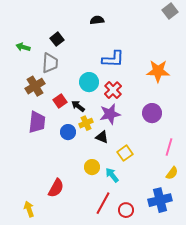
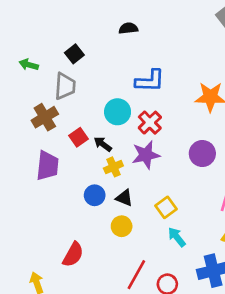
blue circle: (68, 132) -> (95, 195), moved
black triangle: (102, 137) -> (124, 198), moved
cyan arrow: (112, 175) -> (177, 237), moved

